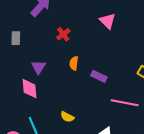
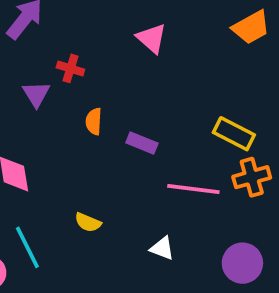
red cross: (63, 34) -> (70, 68), turned -32
purple triangle: (38, 67) -> (36, 94), moved

